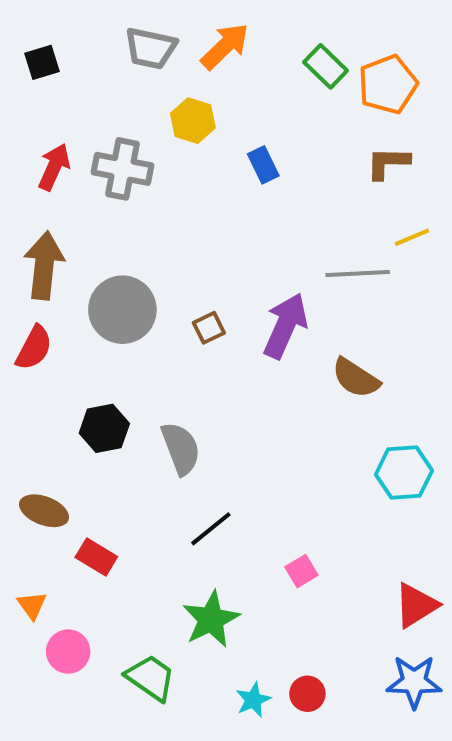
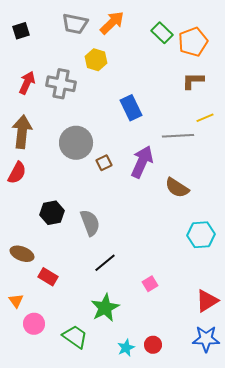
blue rectangle: (263, 165) -> (131, 108), moved, size x1.4
gray circle: (122, 310) -> (76, 143), moved

